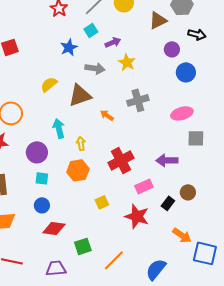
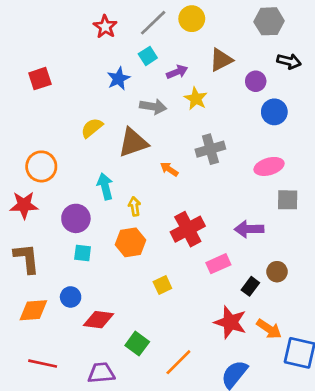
brown triangle: (158, 20) -> (221, 60), moved
blue circle: (42, 205) -> (71, 297), moved
red star: (137, 216) -> (230, 322), moved
green square: (83, 246) -> (137, 344), turned -36

